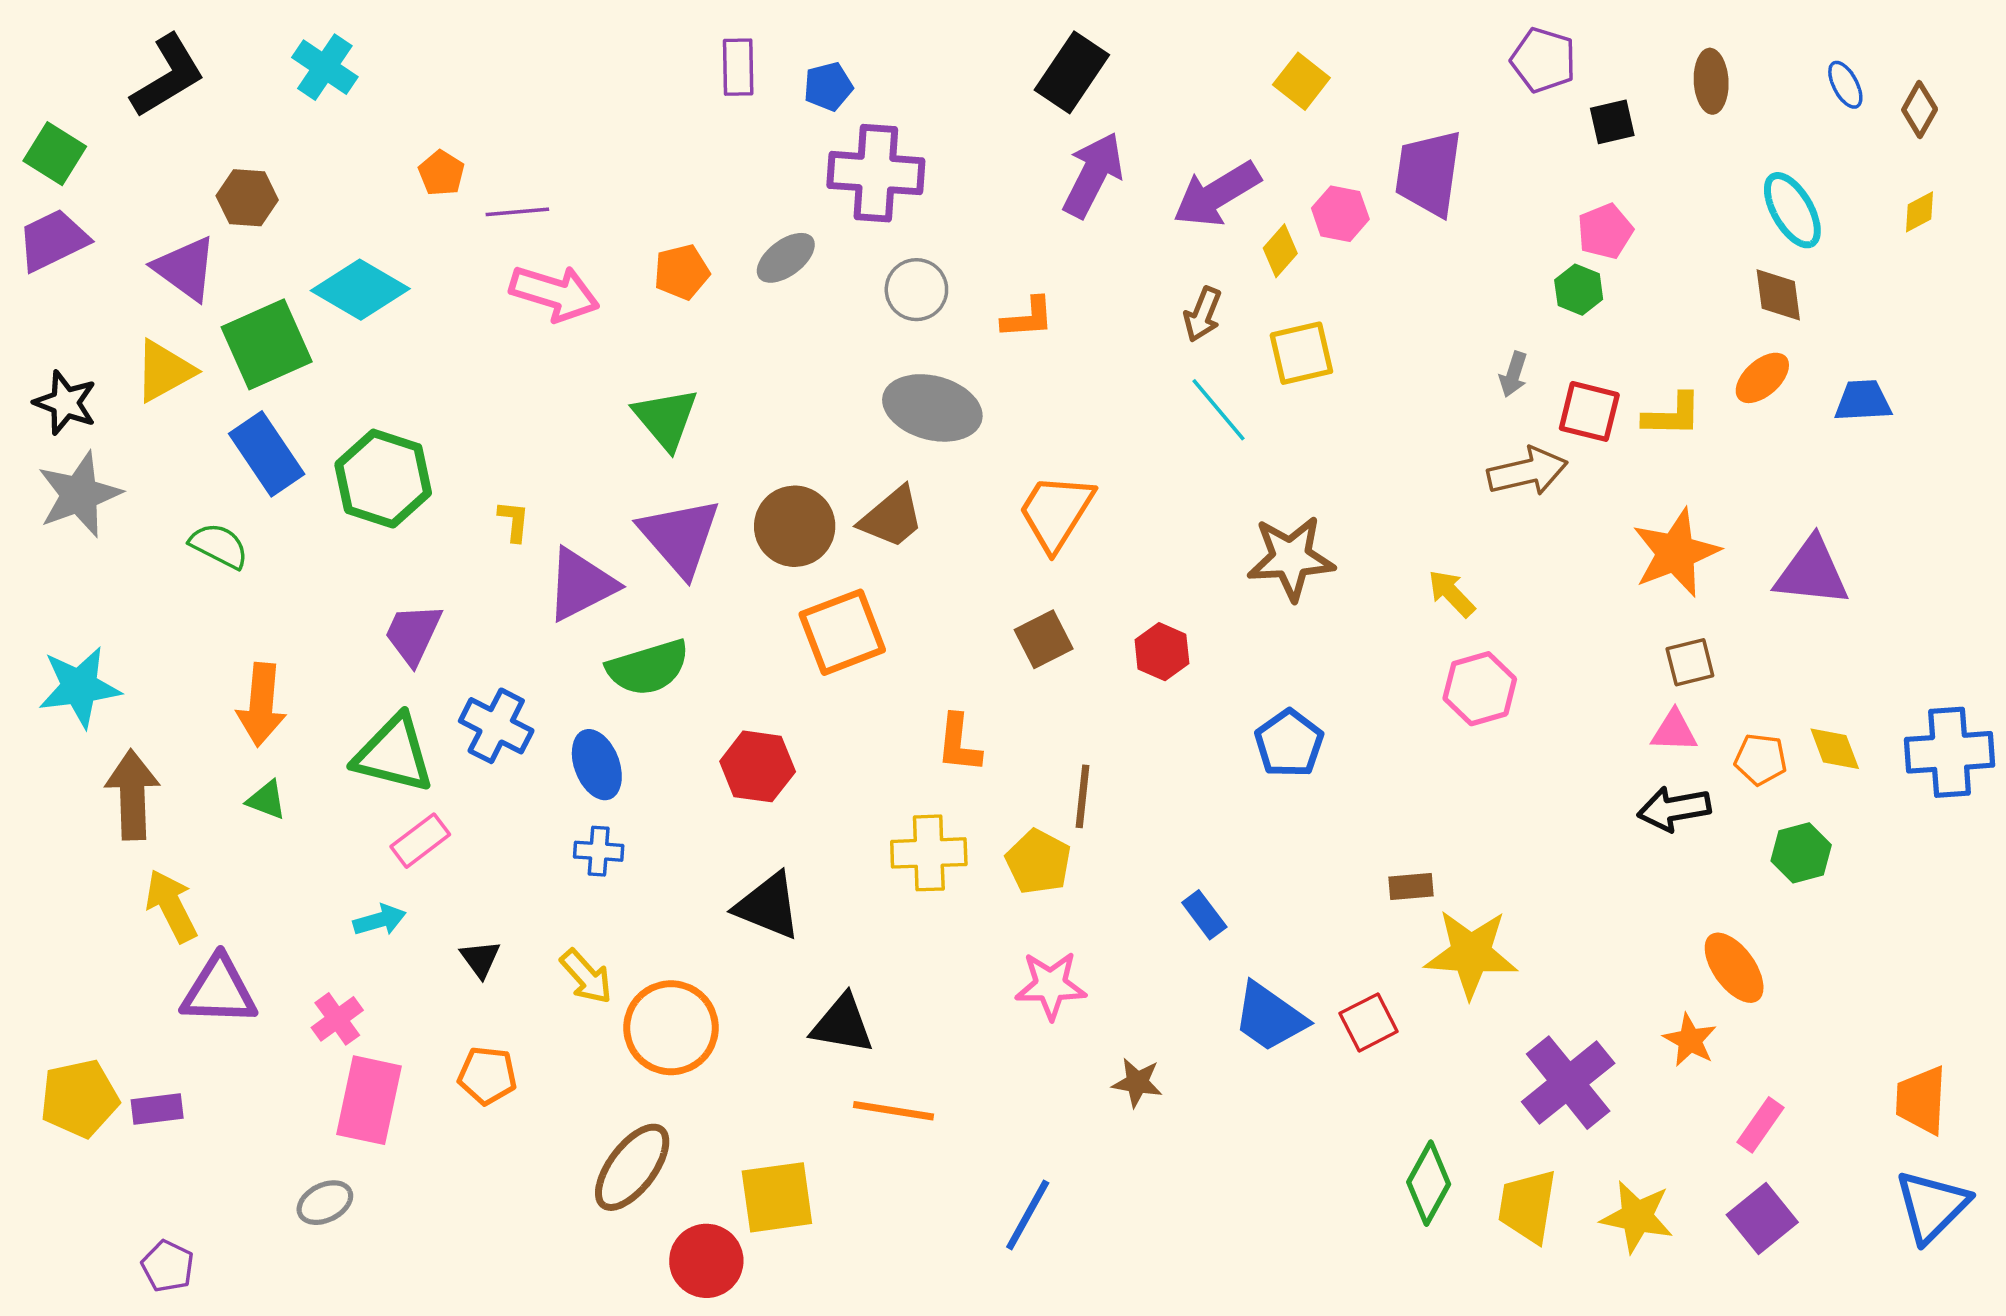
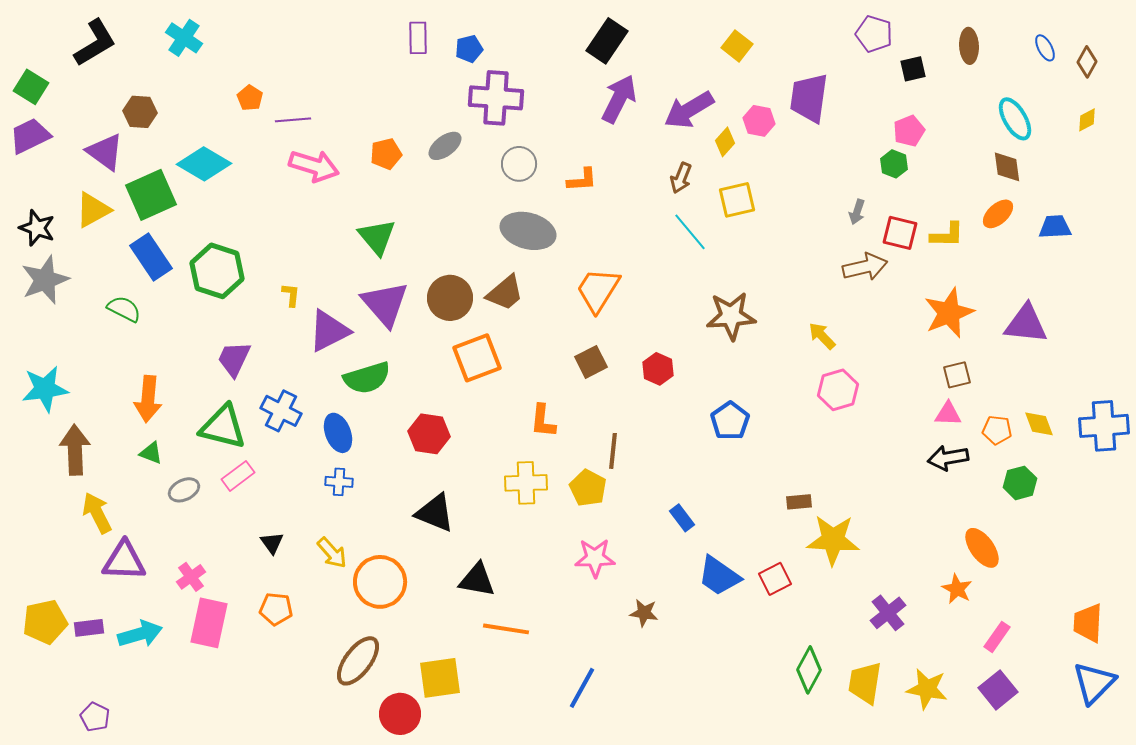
cyan arrow: (380, 920) -> (140, 634), moved, size x1.5
purple cross: (1568, 1083) -> (888, 613), size x0.7
gray ellipse: (325, 1203) -> (184, 490), moved

